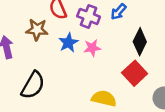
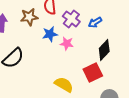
brown star: (37, 30) -> (29, 17), turned -30

